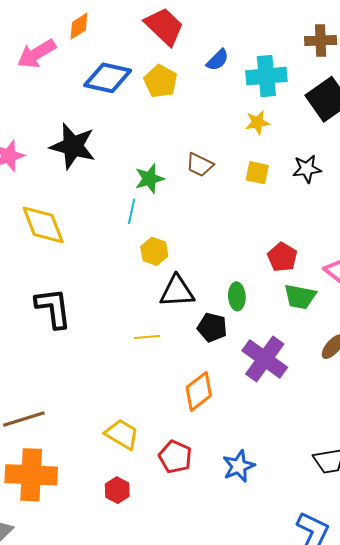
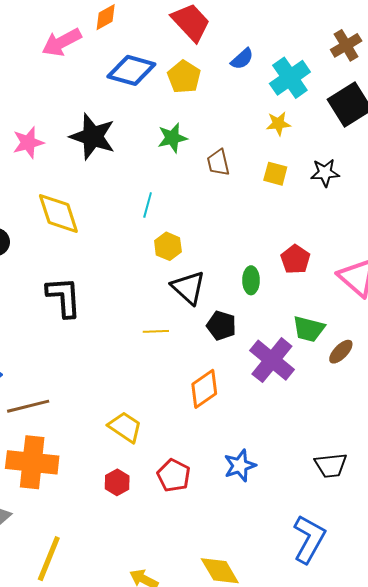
brown cross: (321, 41) -> (346, 45), turned -32
cyan cross: (266, 76) -> (290, 78), turned -33
brown trapezoid: (200, 165) -> (218, 163), turned 48
green star: (149, 179) -> (172, 138), moved
black triangle: (177, 291) -> (188, 288), turned 42
green ellipse: (237, 296) -> (251, 280), moved
green trapezoid: (300, 297) -> (309, 329), moved
red pentagon: (175, 457) -> (174, 475), moved

